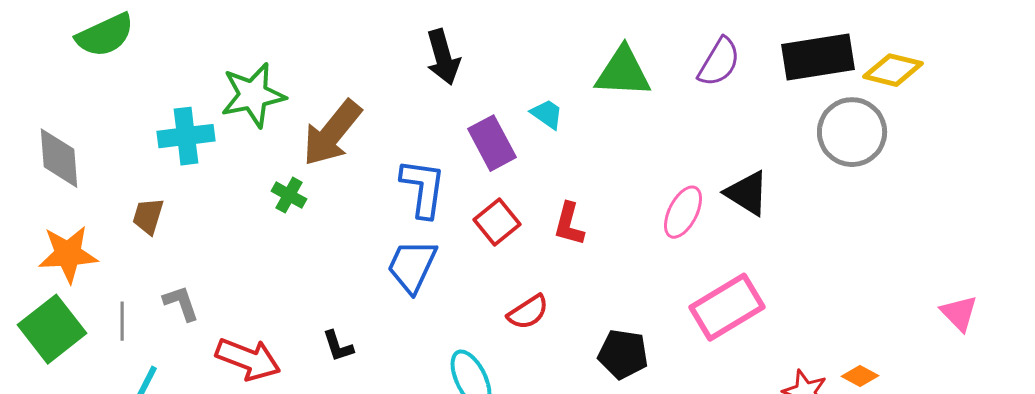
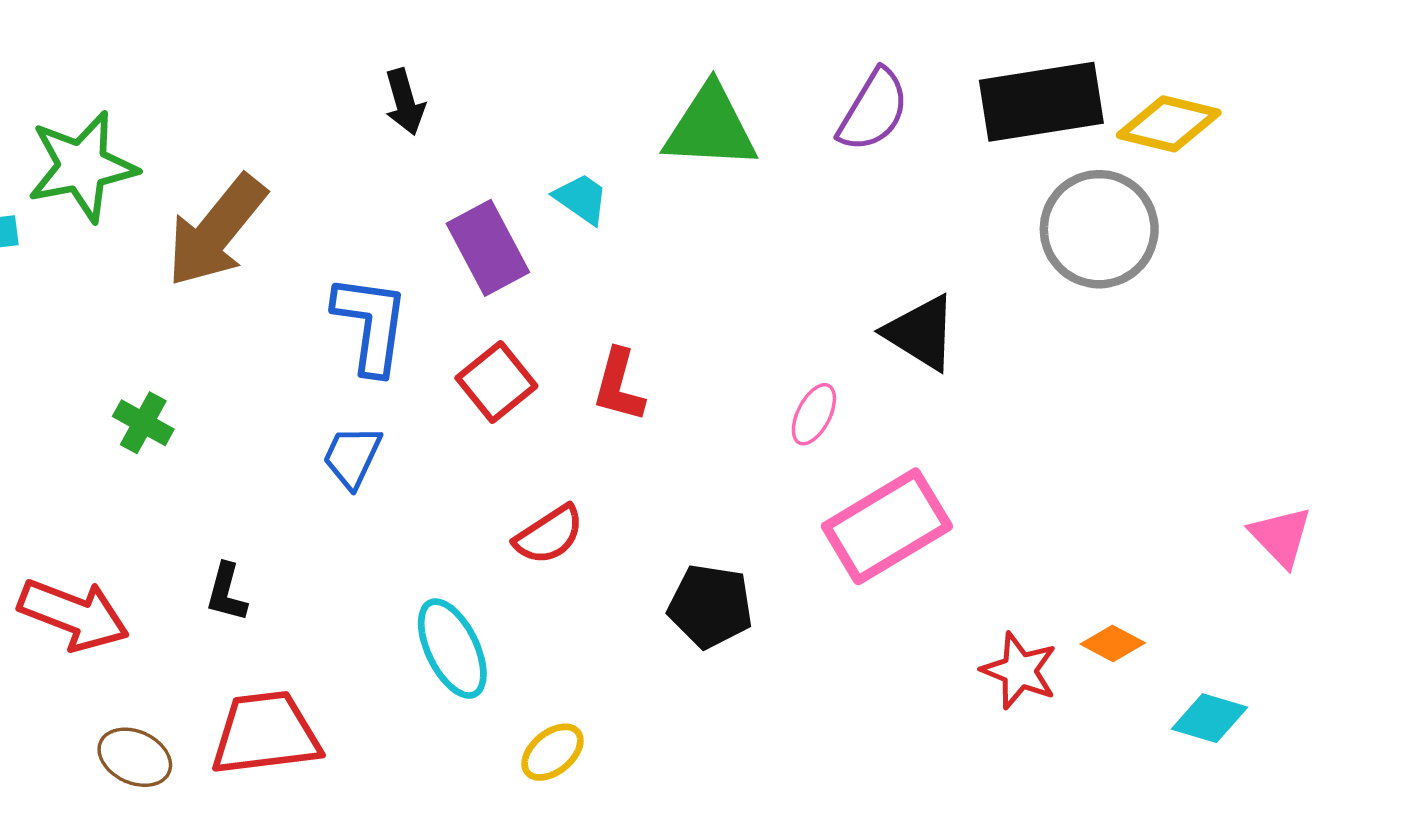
black arrow: (443, 57) -> (405, 102), size x0.7
green cross: (289, 195) -> (143, 423), moved
pink ellipse: (683, 212) -> (814, 414), moved, size x0.7
blue trapezoid: (412, 266) -> (352, 457), size x0.7
black L-shape: (338, 346) -> (226, 593), turned 33

